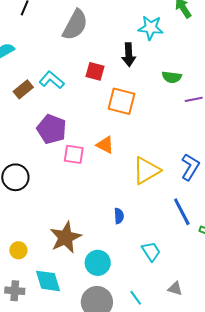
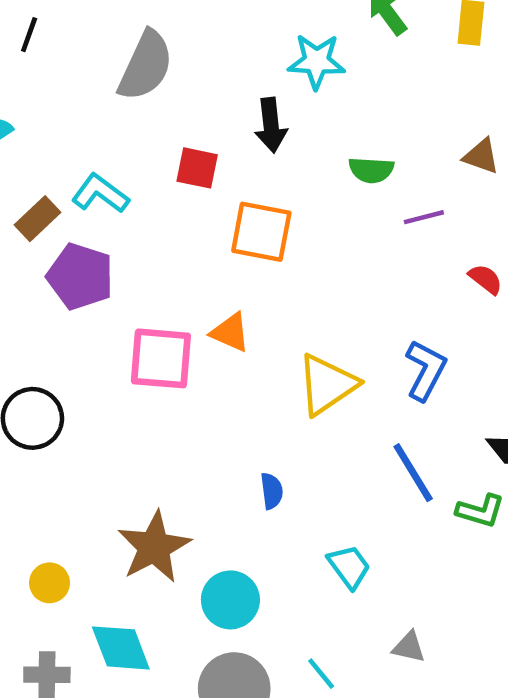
purple pentagon: (52, 129) -> (80, 276), moved
pink square: (74, 154) -> (161, 358), size x1.4

